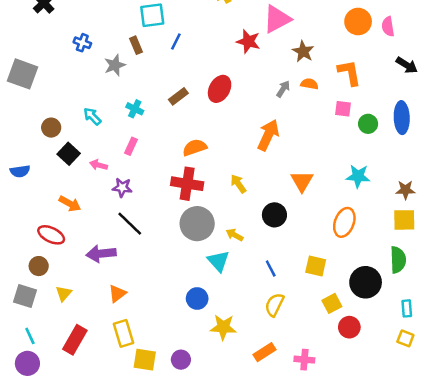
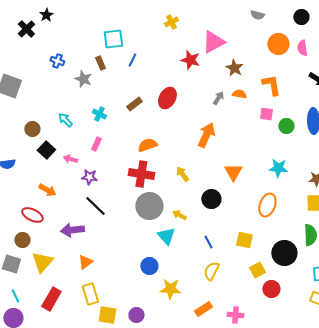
gray star: (115, 65) -> (83, 79), turned -30
yellow triangle: (64, 293) -> (42, 262), size x1.6

